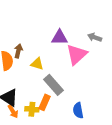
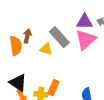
purple triangle: (60, 37) -> (85, 22), moved
gray rectangle: (53, 85) -> (59, 37), moved

